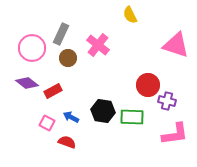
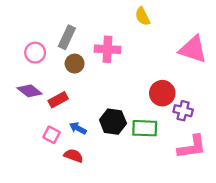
pink cross: (98, 45) -> (107, 49), turned -35
pink circle: (32, 48) -> (35, 53), size x0.7

